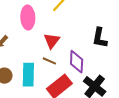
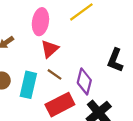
red triangle: (52, 41) -> (50, 49), moved

